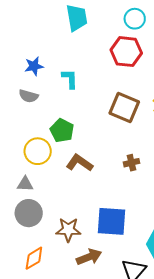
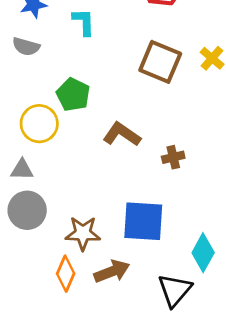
brown L-shape: (79, 163) -> (122, 134), moved
brown cross: (131, 163) -> (173, 157), moved
orange diamond: (34, 258) -> (66, 274), moved, turned -35

